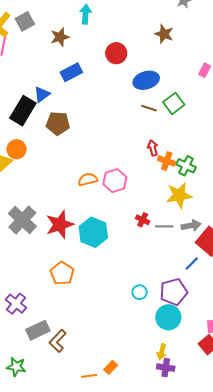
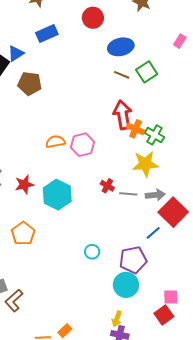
red arrow: (153, 148) -> (123, 115), size x1.8
red star: (60, 224) -> (24, 184), size x0.7
cyan circle: (140, 292) -> (92, 252), moved

